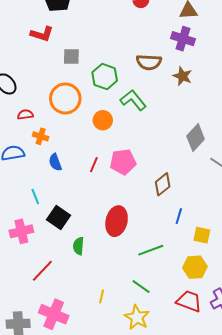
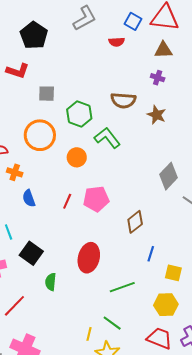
purple cross: (183, 39) -> (158, 78), size x0.6
yellow line: (102, 296) -> (89, 334), moved

